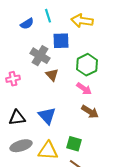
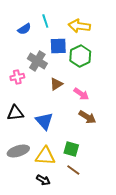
green hexagon: (87, 65) -> (80, 56), moved
brown triangle: (52, 75) -> (56, 84), moved, turned 40
pink cross: (13, 79) -> (17, 77), moved
black triangle: (17, 118) -> (15, 113), moved

